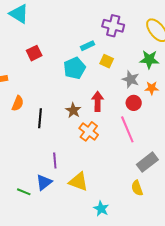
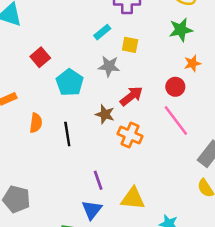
cyan pentagon: (75, 68) -> (70, 82), moved
gray star: (131, 79) -> (109, 66), moved
red arrow: (98, 101) -> (131, 96), turned 66

